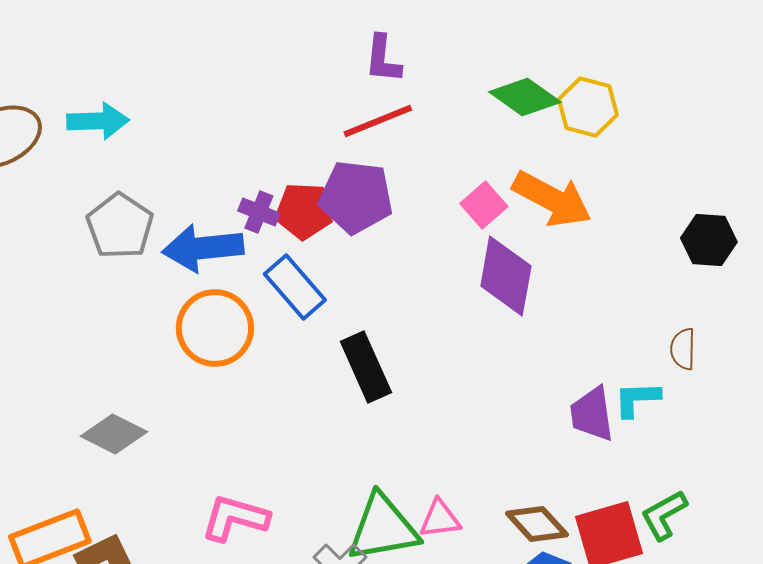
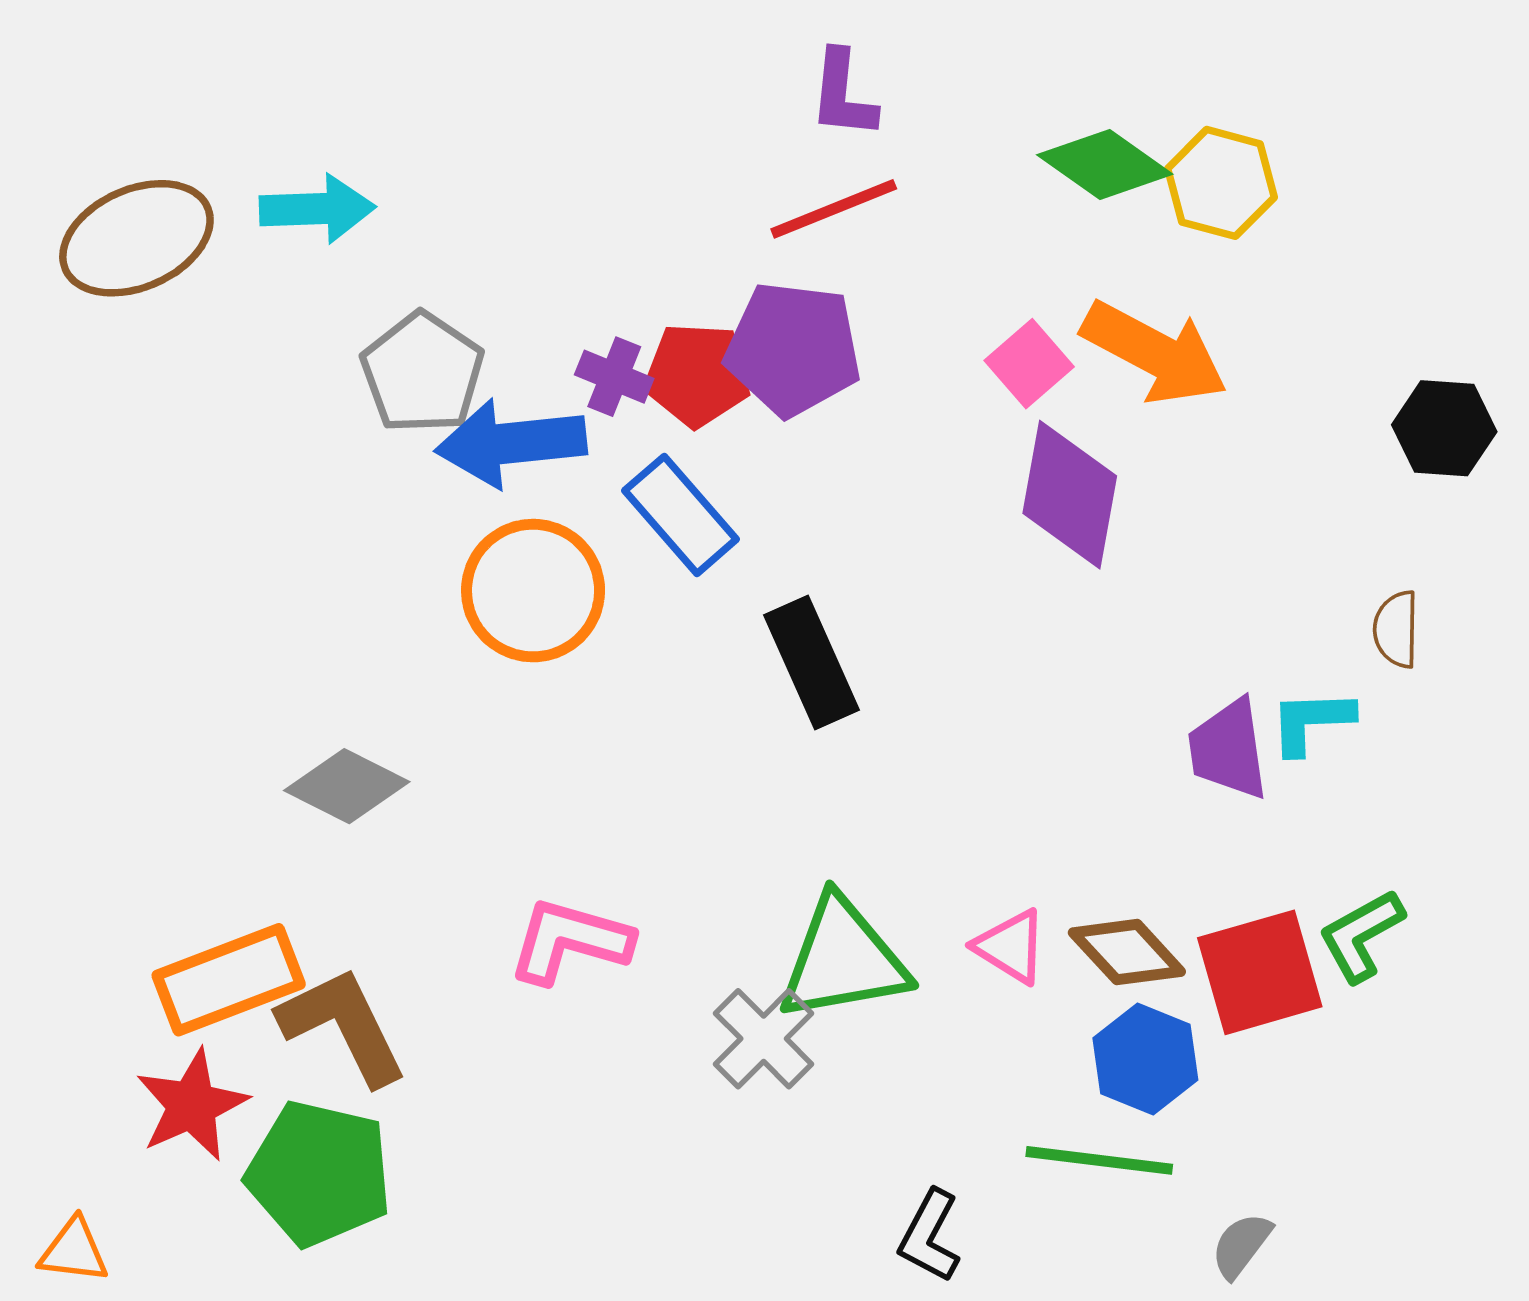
gray pentagon: (120, 226) -> (422, 373), moved
pink triangle: (440, 519) -> (1011, 947), moved, turned 39

